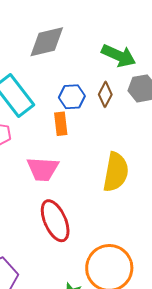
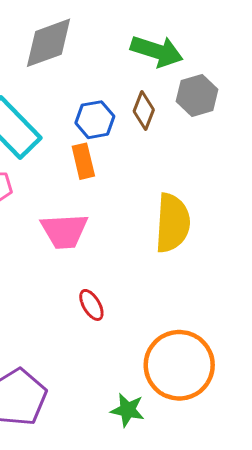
red ellipse: (55, 221) -> (91, 305), size x0.5

